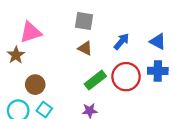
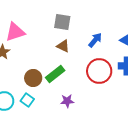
green rectangle: (95, 80) -> (55, 74), moved
brown circle: (35, 85) -> (33, 78), moved

